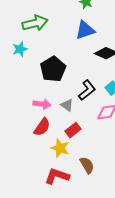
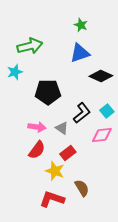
black pentagon: (53, 69) -> (48, 92), turned 30

